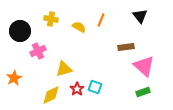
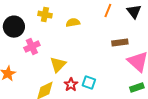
orange line: (101, 20) -> (108, 11), moved
yellow semicircle: (79, 27) -> (73, 23), turned -40
yellow triangle: (64, 69) -> (58, 65), turned -30

